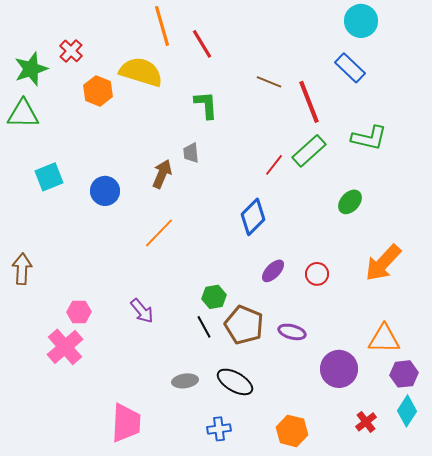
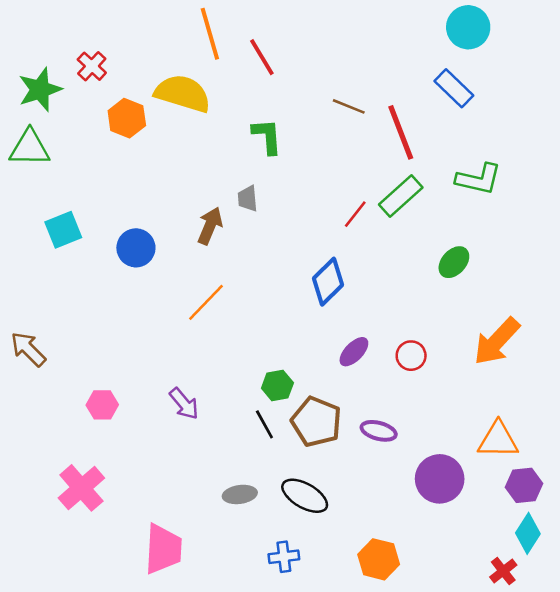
brown arrow: (22, 269) -> (28, 349), turned -48
pink cross: (65, 347) -> (81, 488), moved
red cross: (366, 422) -> (503, 571), moved

